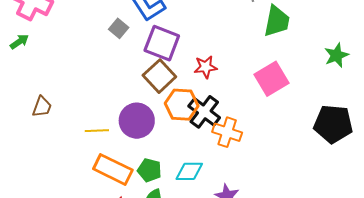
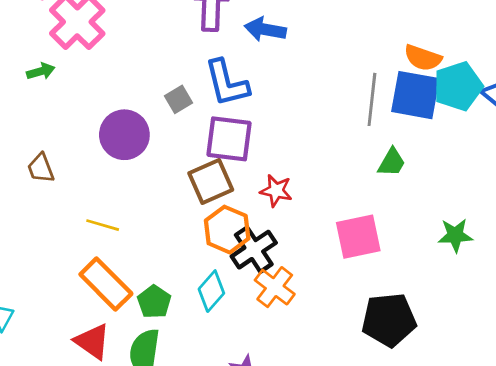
green trapezoid: (277, 21) -> (392, 162), size x0.7
purple square: (162, 43) -> (229, 139), turned -33
brown trapezoid: (42, 107) -> (41, 168), turned 120
purple circle: (137, 121) -> (124, 135), moved
black pentagon: (333, 124) -> (389, 320), moved, turned -30
cyan diamond: (189, 171) -> (211, 291), moved, turned -68

